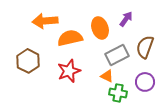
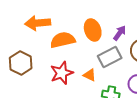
purple arrow: (126, 19) -> (120, 33), moved
orange triangle: (107, 76) -> (90, 75), moved

